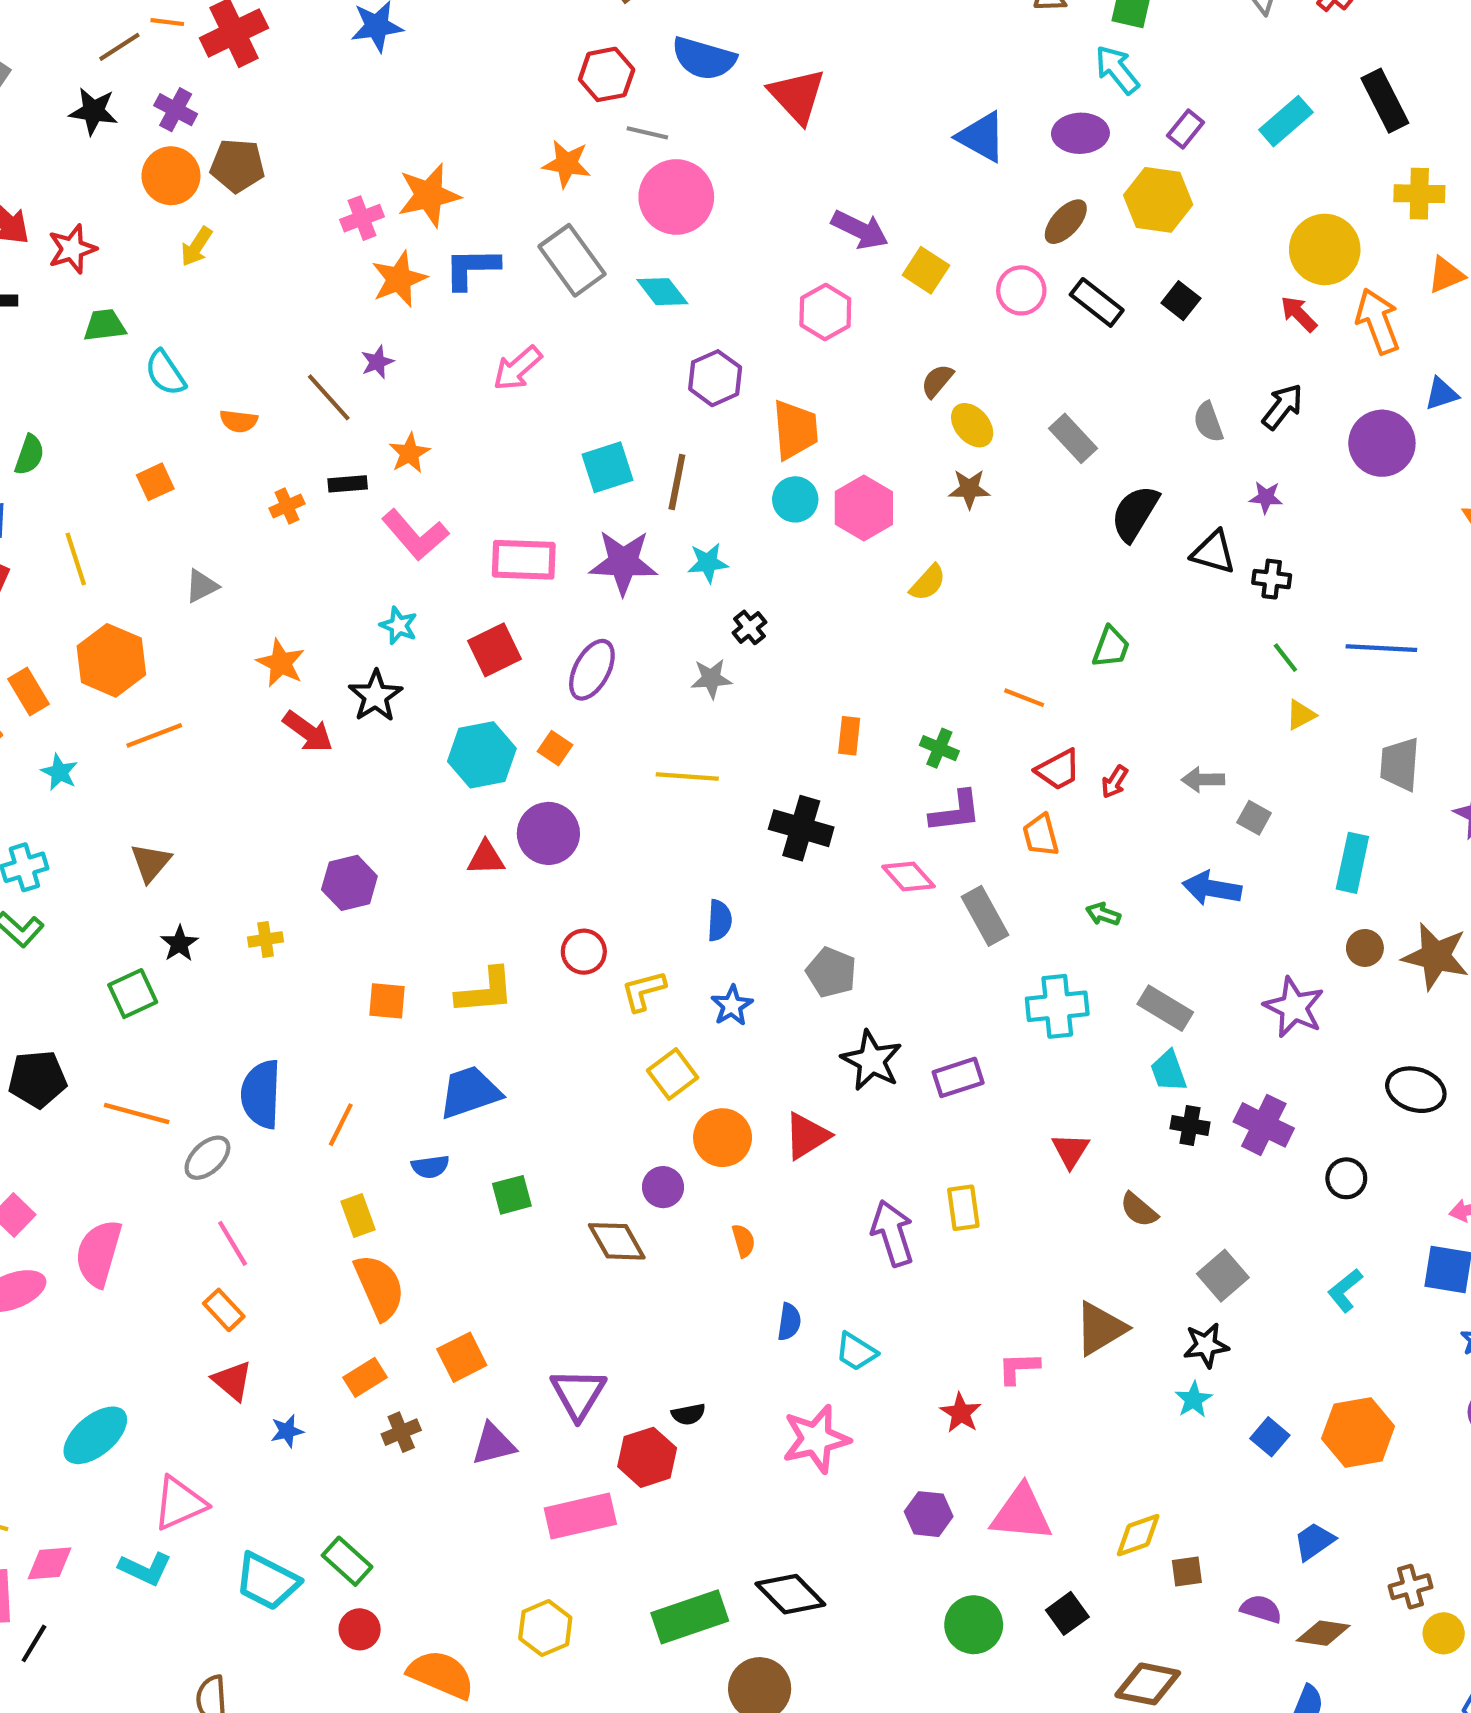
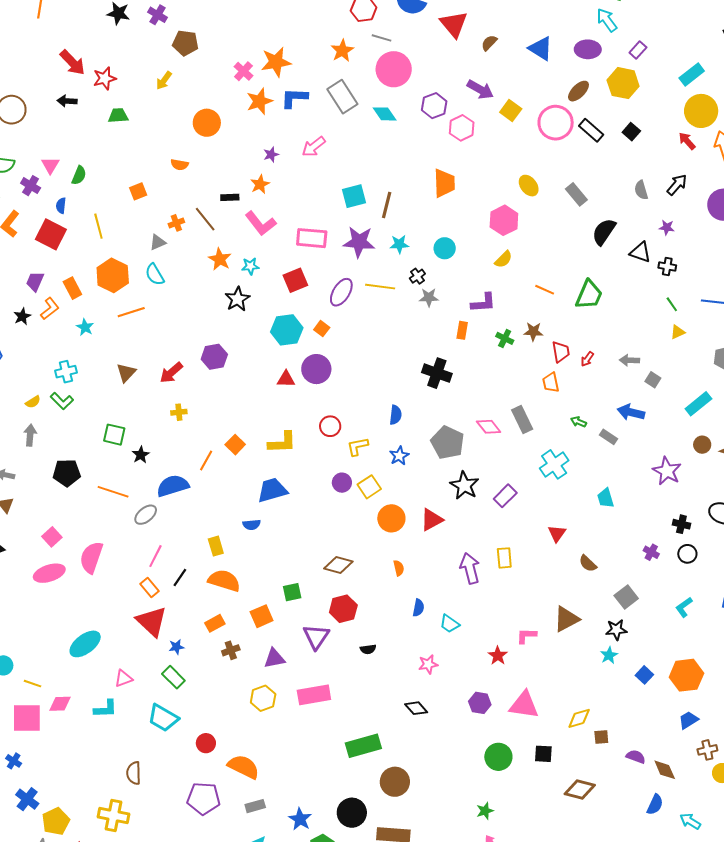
cyan rectangle: (1286, 121) -> (692, 75), moved
orange star: (567, 164) -> (342, 51), turned 30
orange circle: (171, 176) -> (207, 123), moved
pink cross: (362, 218) -> (243, 71), turned -30
pink circle: (1021, 290) -> (556, 123), size x1.5
purple star: (377, 362) -> (271, 155), moved
cyan semicircle: (165, 373) -> (155, 275), moved
purple hexagon: (715, 378) -> (434, 106), moved
brown semicircle: (937, 381) -> (489, 43), moved
brown line: (329, 397) -> (205, 219), moved
brown star: (969, 489) -> (533, 332), moved
cyan circle: (795, 499) -> (445, 248), moved
orange cross: (287, 506) -> (176, 223), moved
pink hexagon: (864, 508) -> (504, 220), moved
cyan star: (399, 626) -> (250, 266), turned -30
green trapezoid: (1111, 647) -> (589, 295), size x1.5
orange star: (281, 663) -> (220, 259), moved
gray star: (711, 679) -> (429, 297), moved
orange line: (1024, 698) -> (545, 290), moved
red arrow: (308, 732) -> (171, 373), moved, turned 100
red trapezoid: (1058, 770) -> (561, 352), turned -75
yellow line: (687, 776) -> (380, 287), moved
purple L-shape: (956, 812) -> (483, 303), moved
cyan rectangle: (1352, 863) -> (698, 404), turned 36
pink diamond: (908, 876) -> (489, 427), moved
purple hexagon: (349, 883) -> (214, 357), moved
black star: (179, 944) -> (141, 455), moved
gray pentagon: (831, 972) -> (448, 442), size x1.4
green square: (133, 994) -> (114, 435), turned 35
orange square: (387, 1001) -> (235, 445), turned 36
cyan cross: (1057, 1006) -> (554, 464), turned -32
gray rectangle: (1165, 1008) -> (608, 437), moved, size x0.7
purple rectangle: (958, 1077) -> (505, 496), turned -30
blue semicircle: (261, 1094) -> (173, 486), turned 68
orange line: (341, 1125) -> (206, 461), moved
black cross: (1190, 1125) -> (681, 524), moved
purple cross: (1264, 1125) -> (651, 552), moved, size x0.6
purple circle: (663, 1187) -> (342, 483), moved
green square: (512, 1195) -> (292, 592), moved
brown diamond: (617, 1241) -> (338, 565), turned -48
pink line: (233, 1243) -> (155, 556), turned 55
orange semicircle: (379, 1287) -> (224, 581), turned -52
red triangle: (232, 1381) -> (152, 621), size x1.6
pink star: (816, 1439) -> (428, 664), size x0.6
red hexagon: (647, 1457) -> (343, 609), moved
pink triangle: (180, 1503) -> (123, 678), size x0.7
blue trapezoid: (1314, 1541) -> (688, 720), moved
green rectangle: (347, 1561) -> (173, 677), moved
cyan L-shape: (145, 1569) -> (105, 709), turned -30
black diamond: (790, 1594) -> (416, 708), moved, size x0.7
black square: (1067, 1613) -> (543, 754), turned 36
yellow hexagon: (545, 1628) -> (263, 698), moved
brown diamond: (1323, 1633) -> (665, 770), turned 55
black line: (34, 1643) -> (180, 578), moved

